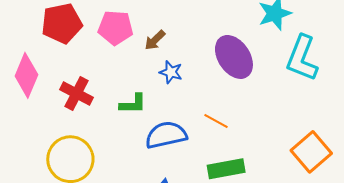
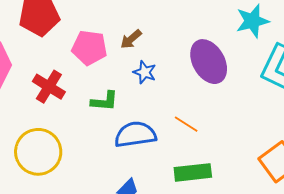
pink pentagon: (116, 28) -> (89, 48), moved

